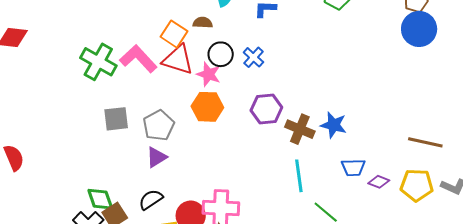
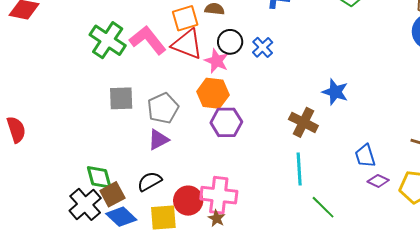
orange square: (174, 34) -> (185, 18), turned 36
purple hexagon: (266, 109) -> (226, 122), moved
blue star: (334, 125) -> (335, 92), moved
blue trapezoid: (353, 167) -> (365, 156), moved, turned 70

